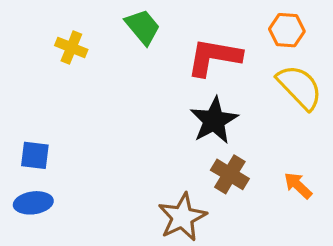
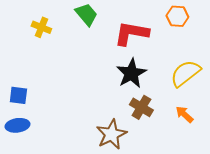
yellow semicircle: (300, 87) -> (185, 73), moved, turned -84

